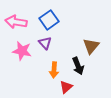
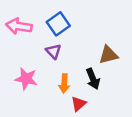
brown triangle: (91, 46) -> (108, 55), turned 36
pink star: (22, 51) -> (26, 79), moved

